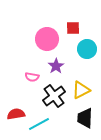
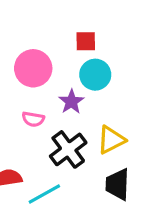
red square: (73, 28) -> (86, 41), moved
pink circle: (47, 39) -> (33, 68), moved
cyan circle: (87, 49) -> (95, 75), moved

